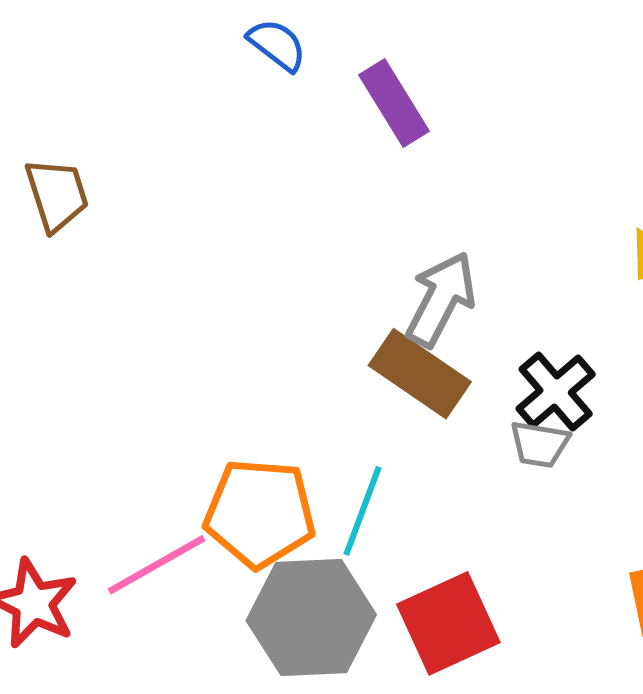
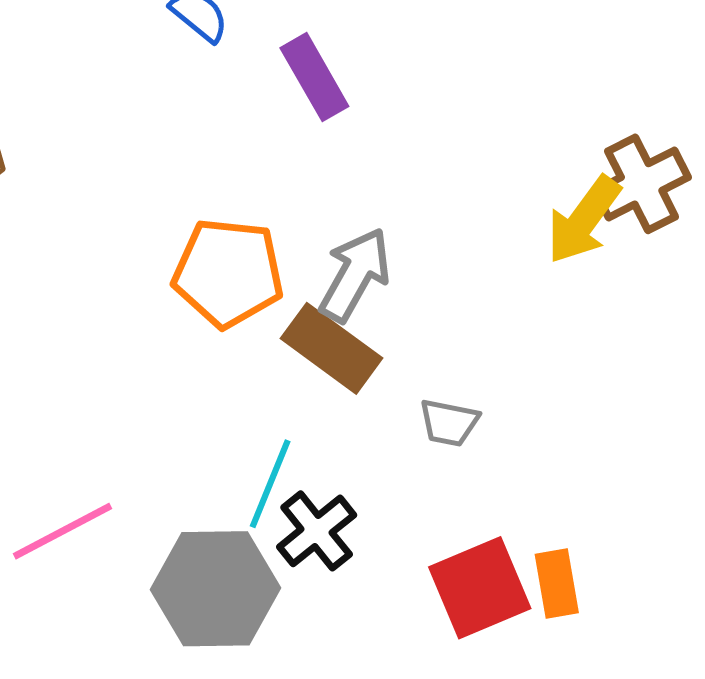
black cross: (556, 392) -> (317, 531), moved
orange pentagon: (260, 513) -> (228, 273), moved
red square: (448, 623) -> (480, 588), moved

